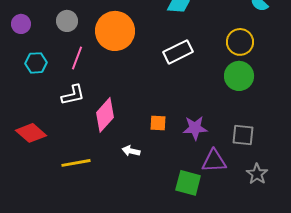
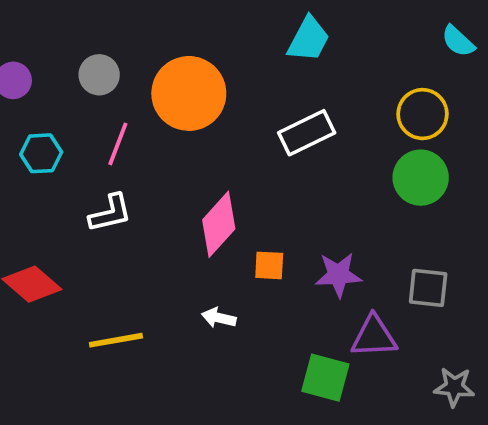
pink diamond: (105, 115) -> (219, 224), moved
gray star: (257, 174) -> (454, 387), moved, turned -30

